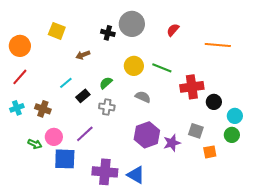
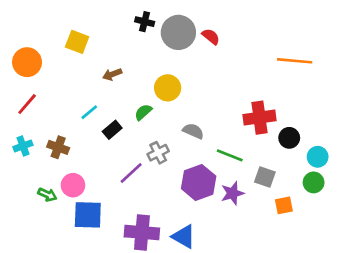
red semicircle: (173, 30) -> (211, 36), moved, turned 88
black cross: (108, 33) -> (145, 22), moved
yellow circle: (134, 66) -> (168, 88), moved
green line: (162, 68) -> (230, 155), moved
gray cross: (107, 107) -> (158, 153), moved, turned -35
purple line: (85, 134) -> (131, 173), moved

